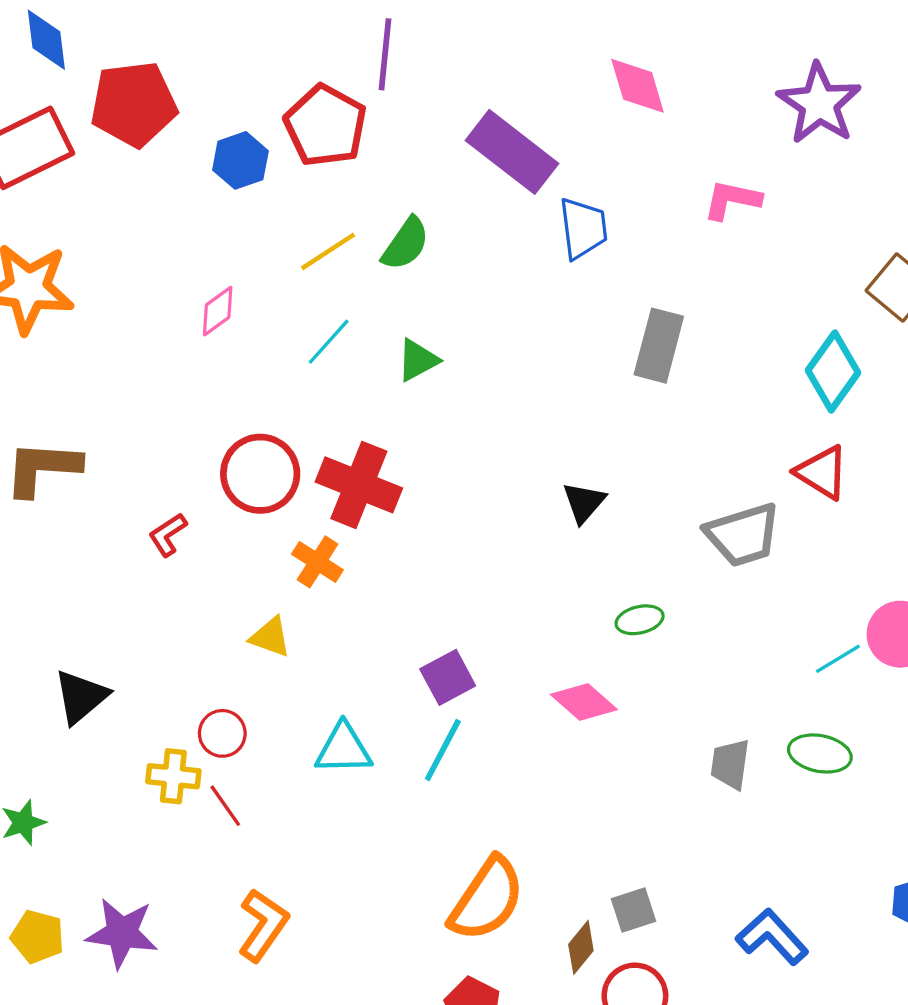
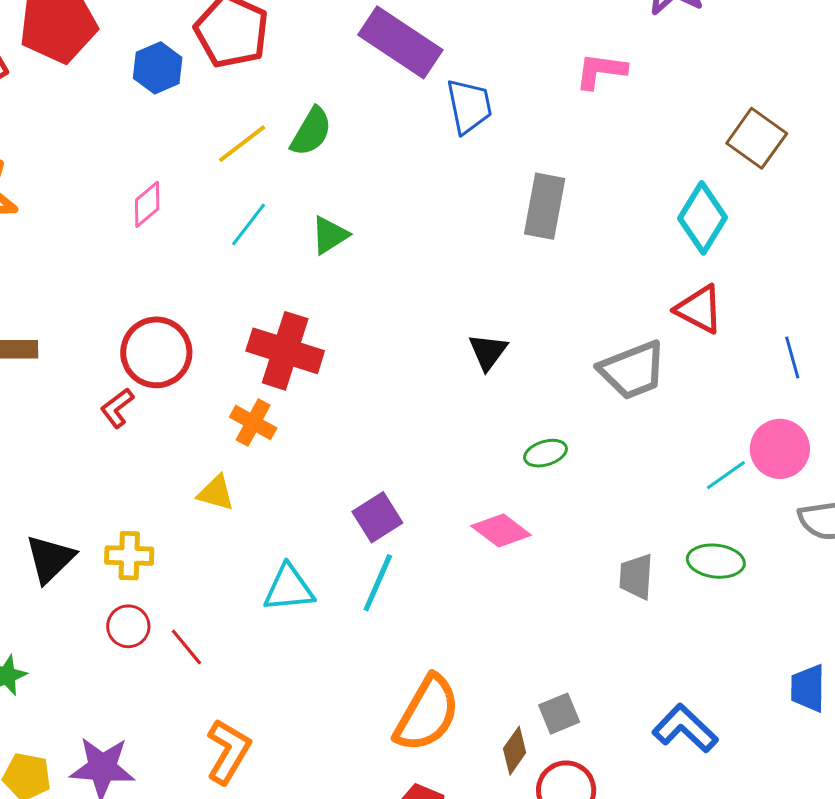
red circle: (260, 474) -> (156, 352), moved
red circle: (222, 733) -> (128, 626), moved
yellow cross: (173, 776) -> (129, 556), moved

